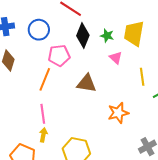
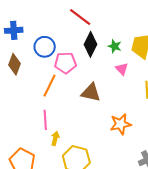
blue circle: (39, 30) -> (45, 47), moved
yellow arrow: (43, 135) -> (55, 138), moved

